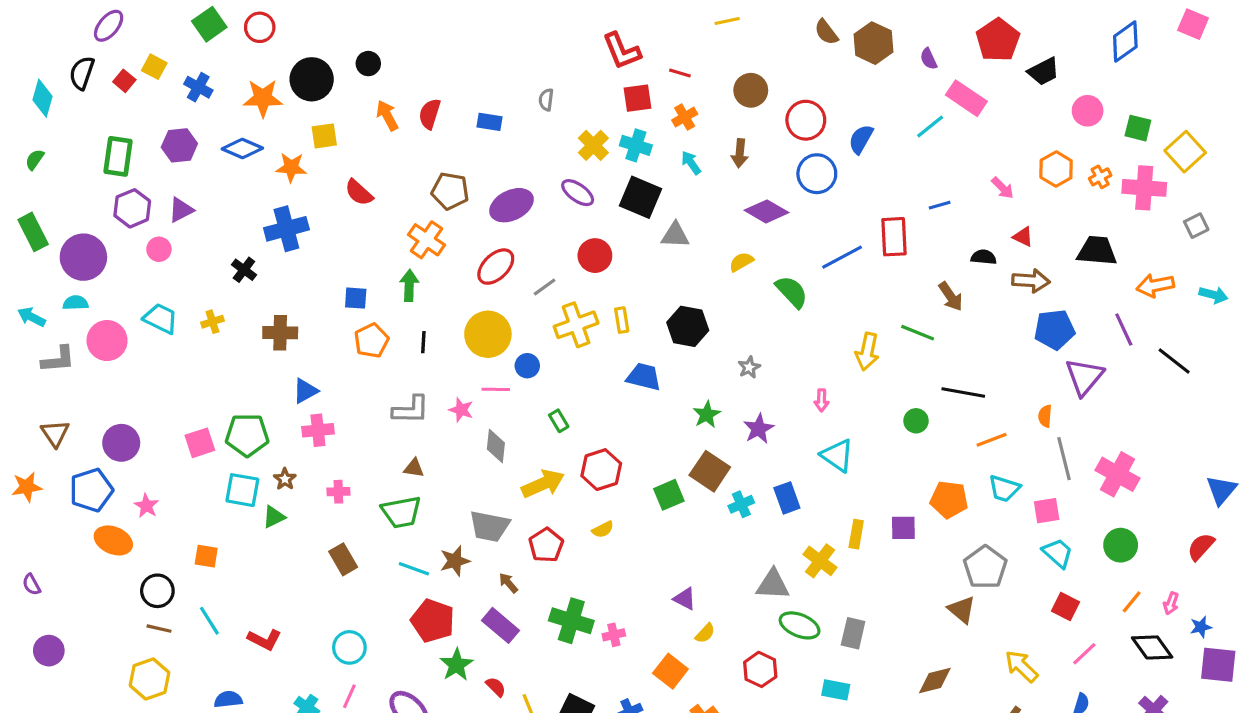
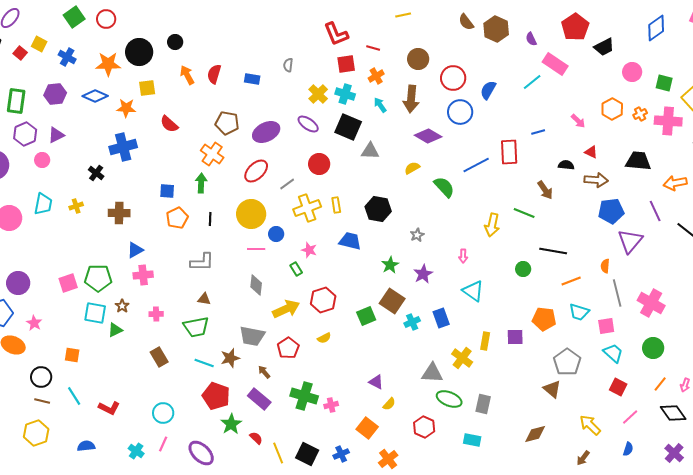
brown arrow: (740, 153) -> (411, 99), size x1.5
cyan trapezoid: (161, 319) -> (43, 204), turned 75
pink star: (461, 410) -> (309, 250), moved

